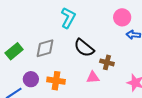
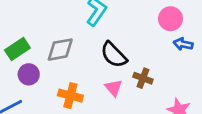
pink triangle: (93, 77) -> (114, 88), moved, turned 48
purple circle: (31, 79) -> (29, 74), moved

